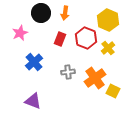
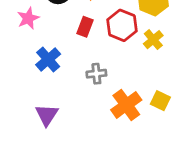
orange cross: (95, 78) -> (126, 105), moved
purple triangle: (33, 101) -> (47, 115), turned 42

